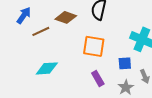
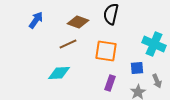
brown line: (41, 31) -> (68, 44), moved
purple rectangle: (98, 78) -> (110, 83), turned 49

